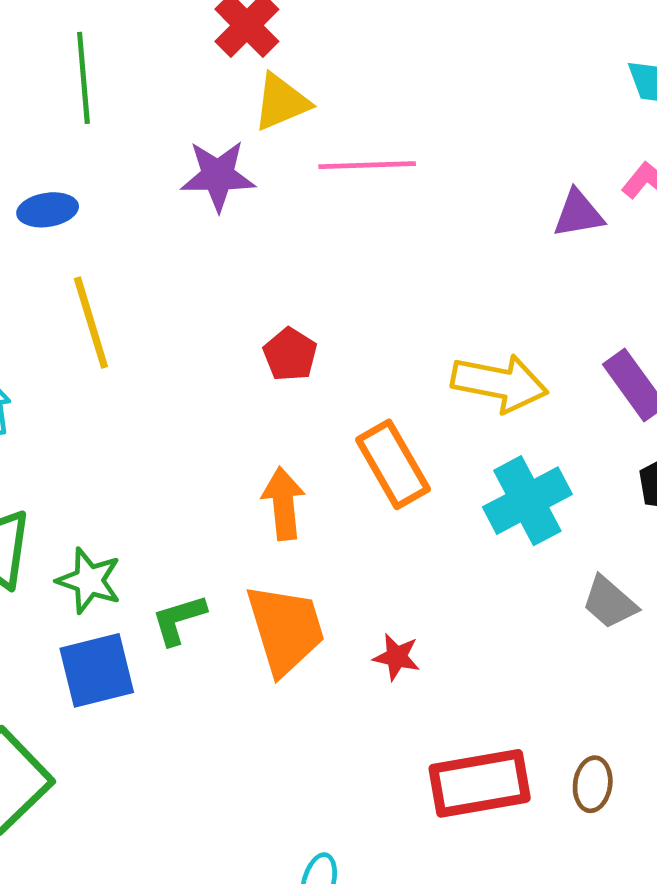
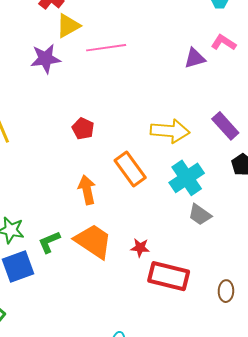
gray trapezoid: (609, 602) -> (200, 215), moved
orange trapezoid: (285, 629) -> (93, 241), turned -33
red rectangle: (480, 783) -> (169, 276), moved, turned 30

